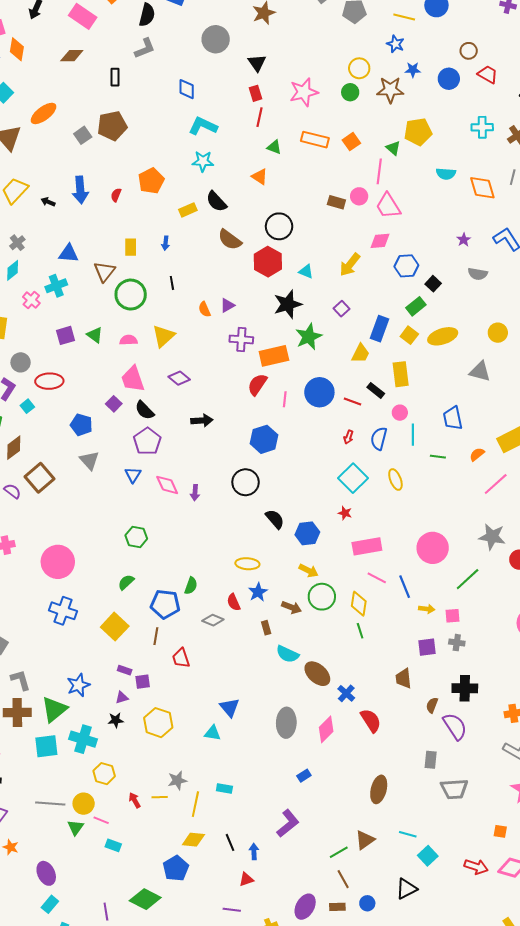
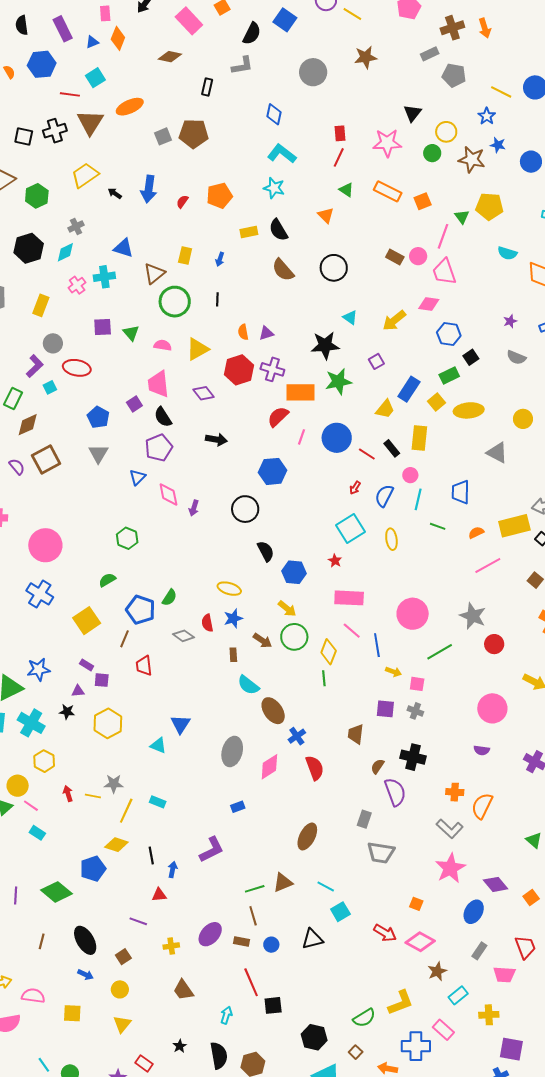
black triangle: (257, 63) -> (412, 113), moved
red hexagon: (268, 262) -> (239, 370), moved

